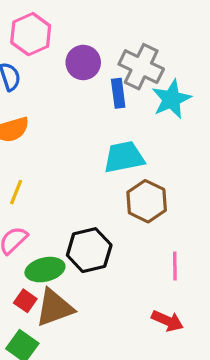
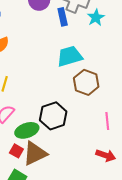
cyan star: (171, 99) -> (96, 18), size x0.7

